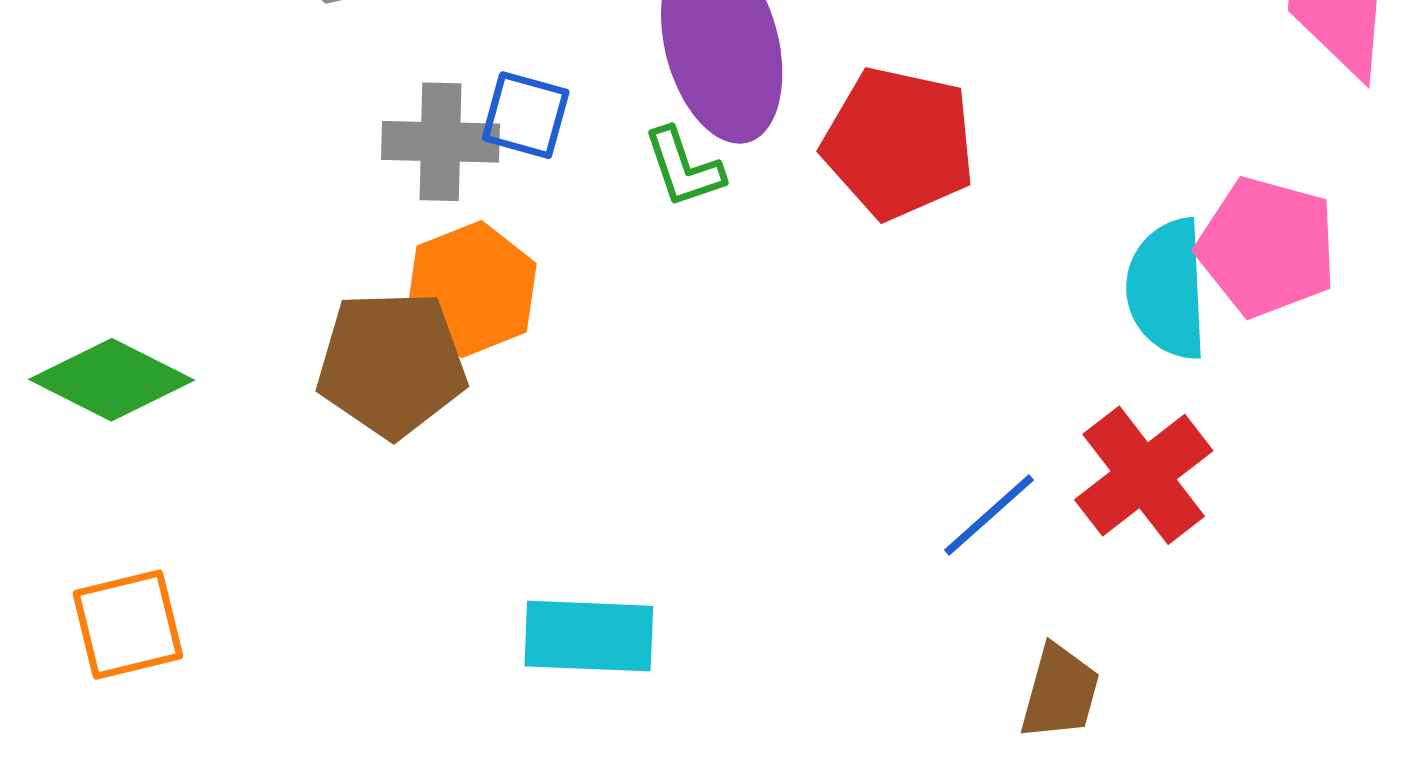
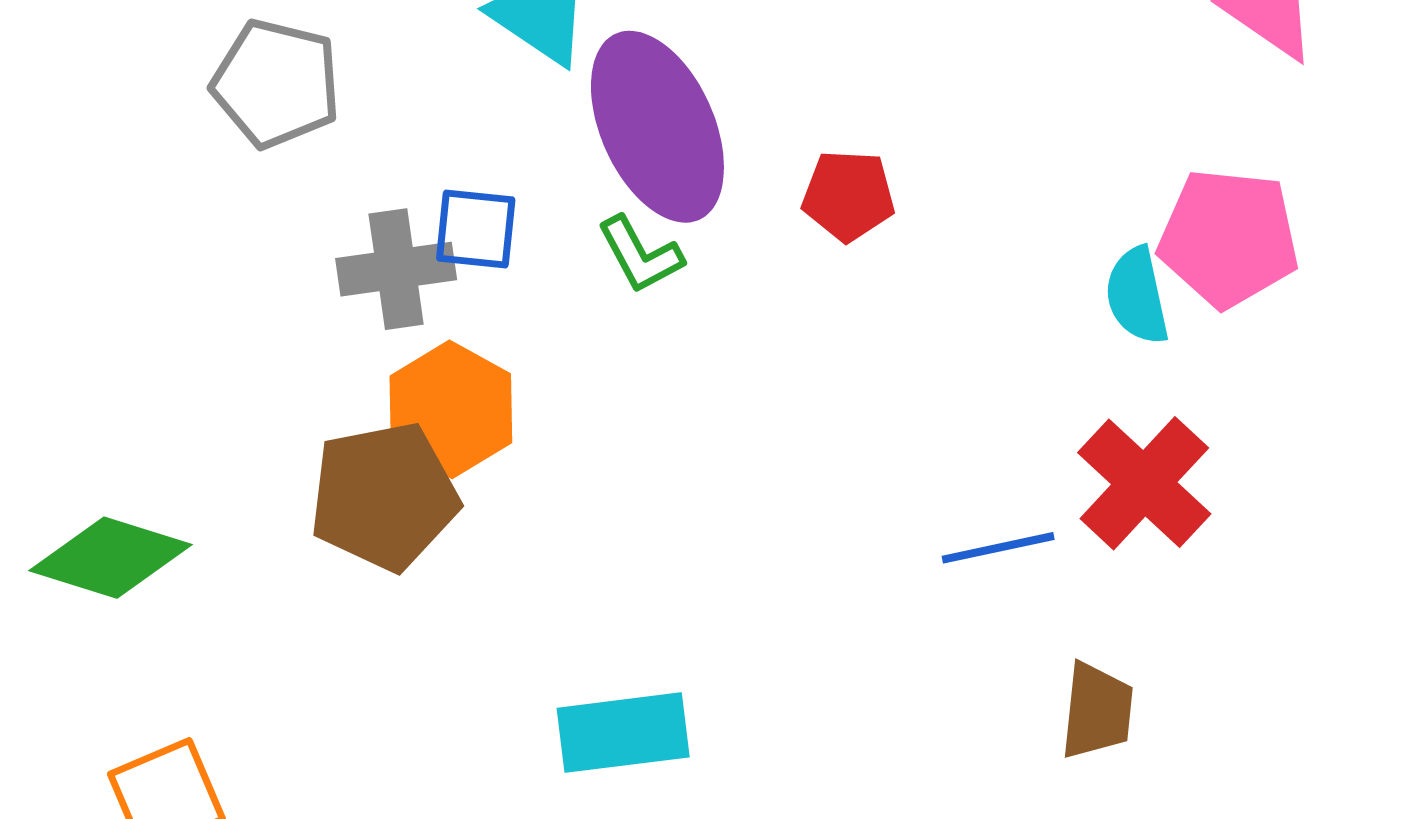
red pentagon: (899, 143) -> (848, 196), size x0.6
cyan semicircle: (1167, 289) -> (1137, 296), size x0.7
blue line: (989, 515) -> (998, 548), turned 39

